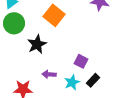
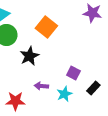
black rectangle: (93, 80) -> (93, 88), moved

